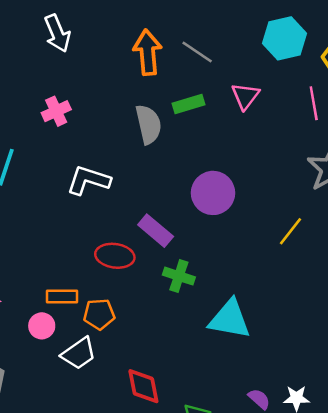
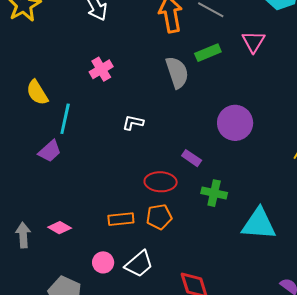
white L-shape: (88, 180) -> (133, 123), size x0.6
purple rectangle: (156, 231) -> (192, 158), size x0.7
orange pentagon: (99, 314) -> (159, 217), moved
pink circle: (42, 326) -> (103, 262), moved

